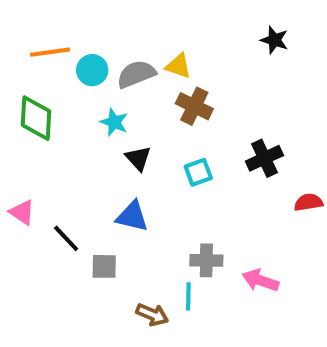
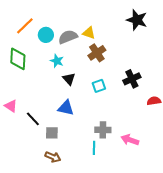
black star: (274, 40) -> (137, 20), size x1.5
orange line: (50, 52) -> (25, 26), turned -36
brown cross: (194, 106) -> (97, 53), turned 30
brown arrow: (152, 315) -> (53, 157), moved

